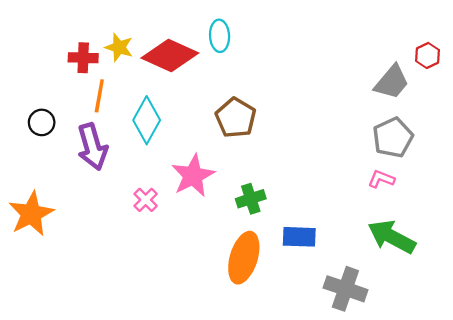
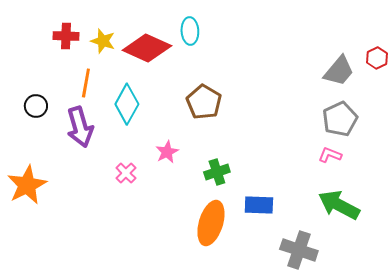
red hexagon: (427, 55) -> (377, 58), moved
red cross: (83, 58) -> (66, 36), moved
pink star: (193, 176) -> (167, 152), size x0.6

